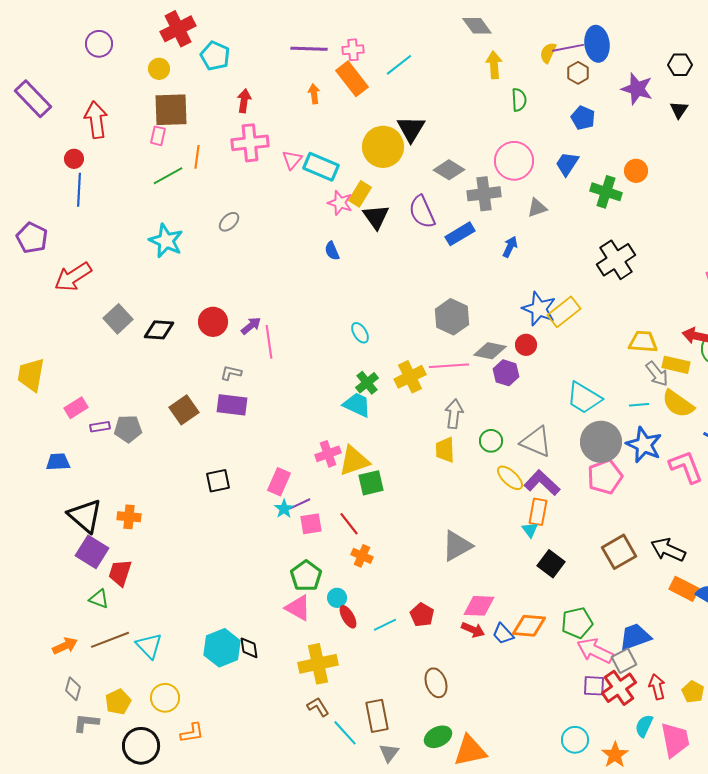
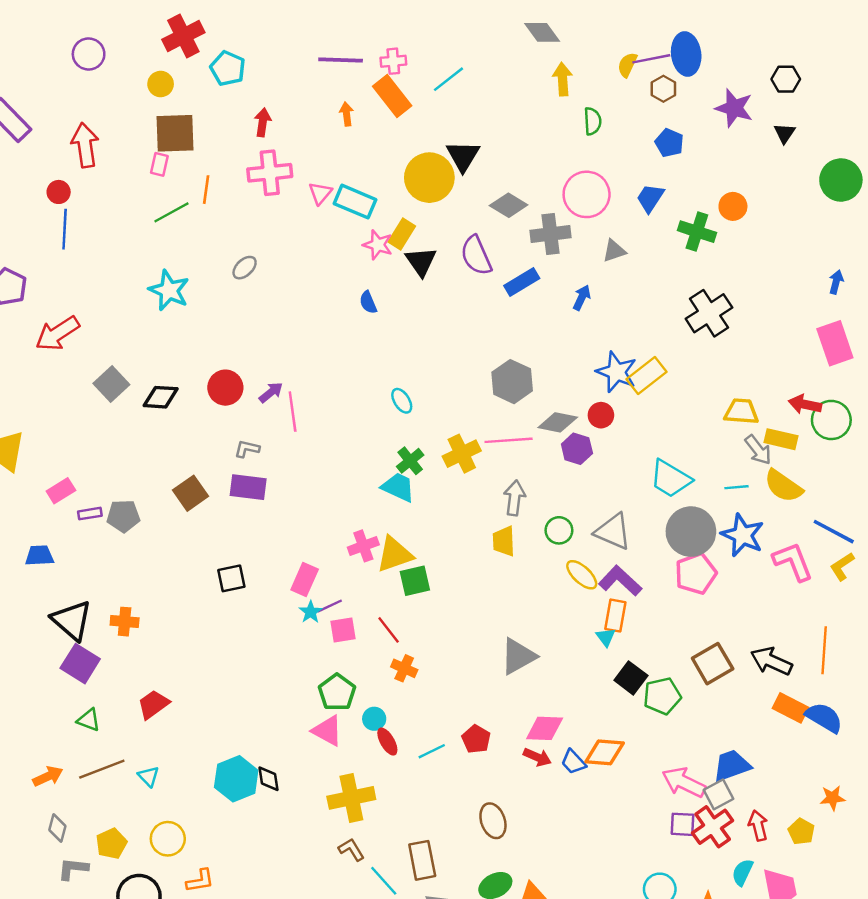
red trapezoid: (120, 573) -> (153, 704), moved, turned 36
green pentagon: (577, 623) -> (662, 696), moved
cyan triangle: (149, 646) -> (149, 776), size x0.7

